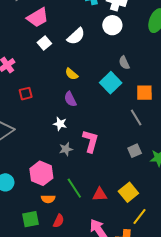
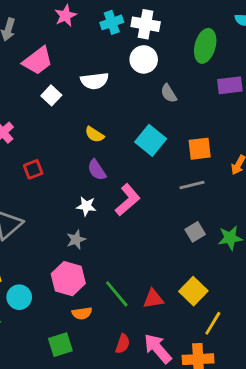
white semicircle: (76, 36) -> (94, 81), turned 42
gray semicircle: (124, 63) -> (169, 93), moved
gray line: (136, 118) -> (192, 185), turned -66
pink L-shape: (91, 141) -> (128, 200), moved, turned 40
gray star: (66, 149) -> (76, 239), moved
red semicircle: (59, 221) -> (123, 344), moved

